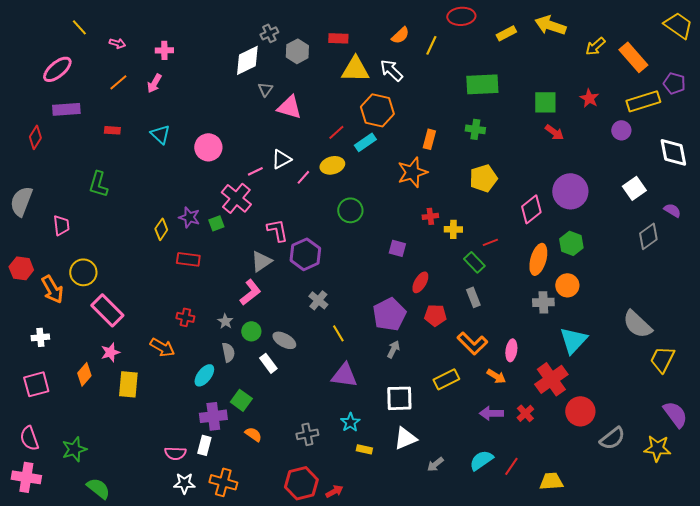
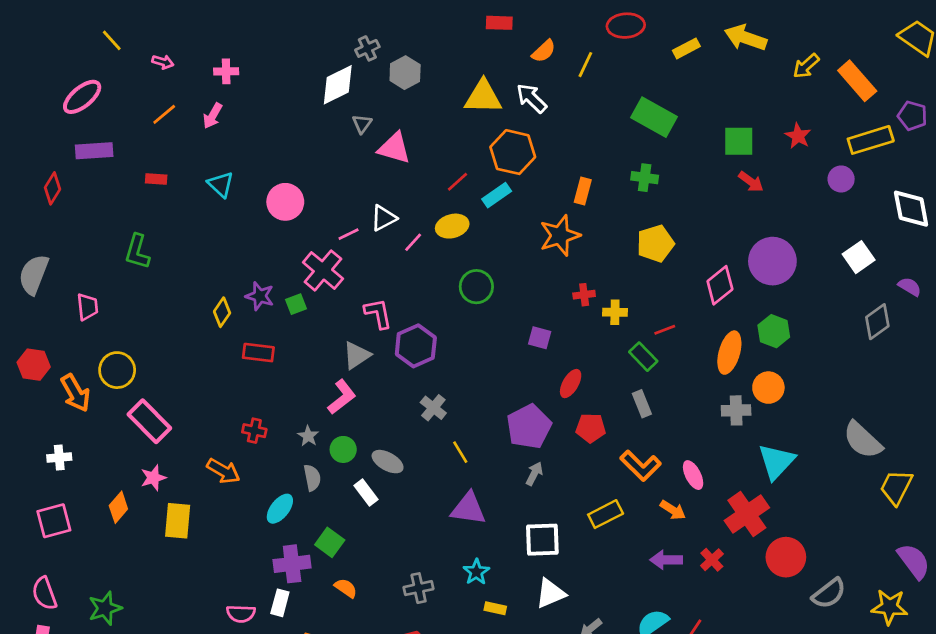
red rectangle: (338, 38) -> (499, 23), moved
green rectangle: (482, 84) -> (654, 117), turned 32
pink ellipse: (511, 350) -> (693, 475), turned -35

